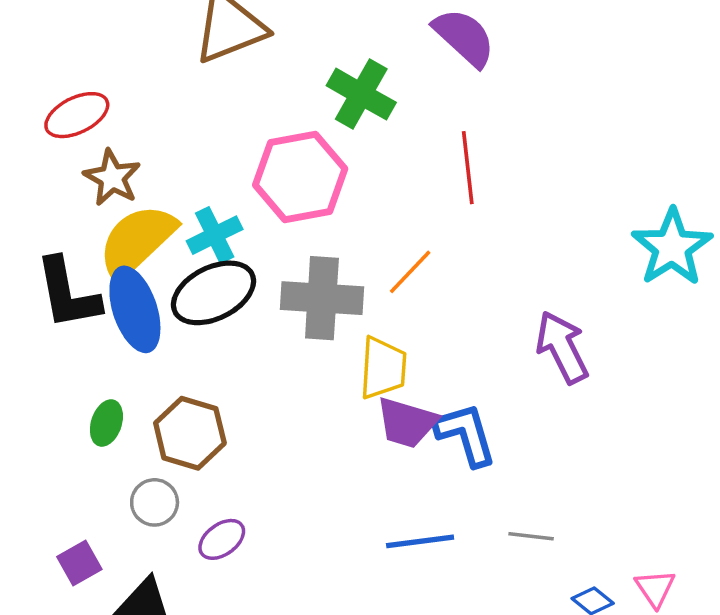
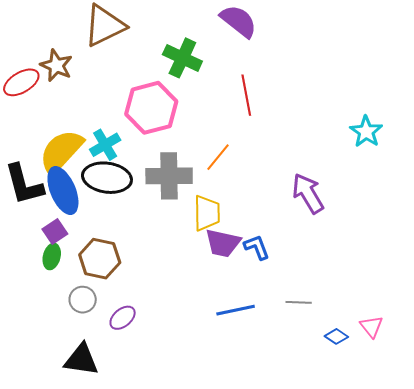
brown star: (112, 178) -> (56, 66), moved
cyan star: (672, 247) -> (366, 132), size x0.7
black ellipse: (214, 293) -> (107, 178), turned 39
blue L-shape: (466, 434) -> (257, 247), size x0.7
purple square: (79, 563) -> (55, 231), moved

